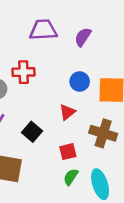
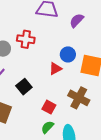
red triangle: (67, 112) -> (55, 69), moved
red square: (68, 152) -> (49, 107), turned 32

